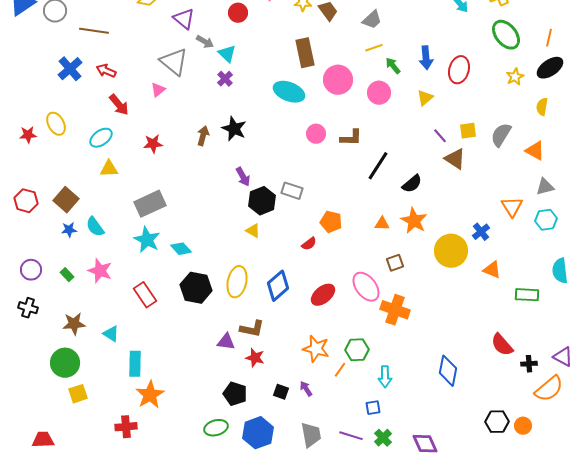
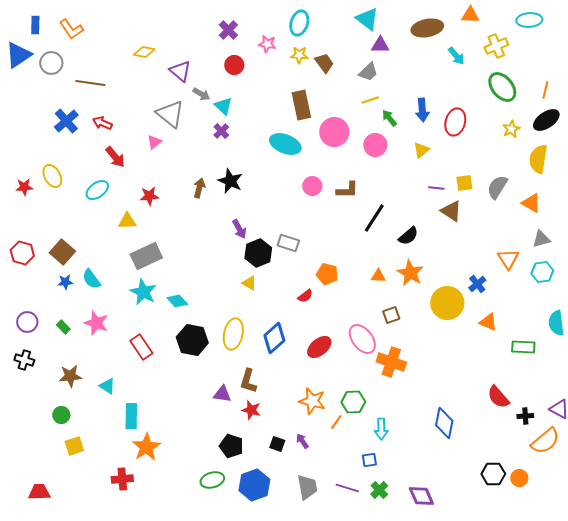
yellow semicircle: (542, 107) -> (538, 159), size x1.6
purple line: (440, 136) -> (436, 188), turned -42
yellow triangle: (109, 169) -> (127, 221), moved
brown L-shape: (252, 329) -> (248, 381), turned 95
green circle: (65, 363) -> (61, 415), size x0.6

